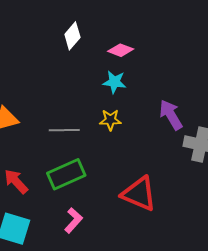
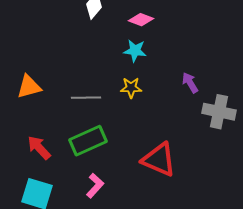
purple arrow: (171, 115) -> (190, 83), size x0.7

